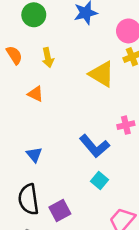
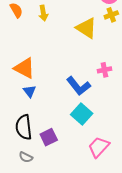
orange triangle: (36, 94) -> (24, 68), moved, size x1.6
cyan square: (100, 181) -> (82, 114), size x1.5

